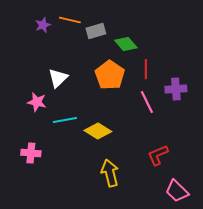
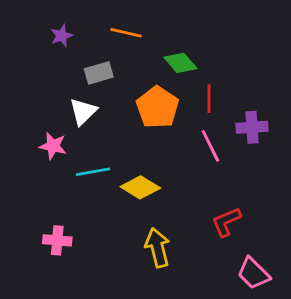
orange line: (70, 20) -> (126, 33), moved
gray rectangle: (96, 31) -> (99, 73), moved
pink cross: (31, 153) -> (57, 240), moved

